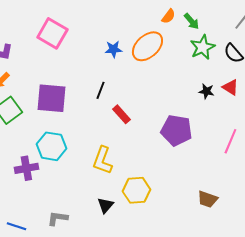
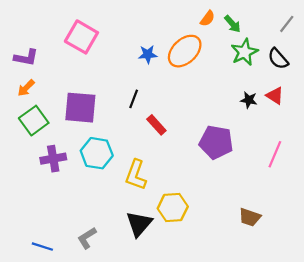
cyan hexagon: (51, 146) -> (97, 153), moved
purple cross: (26, 168) -> (53, 159), moved
black triangle: (105, 205) -> (139, 224), size x1.5
gray L-shape: (57, 218) -> (87, 238), turned -40

